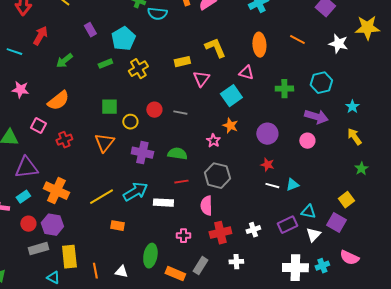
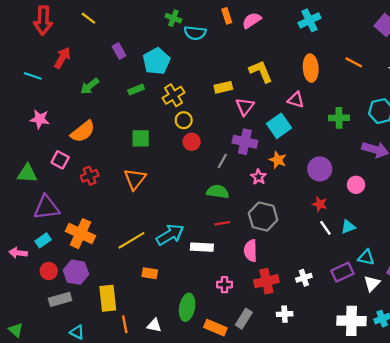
gray line: (180, 113) -> (222, 161), moved, turned -72
yellow circle: (130, 122) -> (184, 120), moved
pink circle: (307, 141) -> (356, 185), moved
purple cross: (142, 153) -> (245, 142), moved
white line: (272, 186) -> (325, 228), turned 40
yellow rectangle: (69, 257) -> (108, 298), moved

